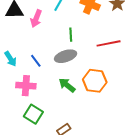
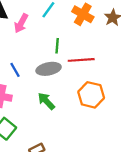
red line: (109, 43) -> (81, 60), moved
orange hexagon: (95, 81) -> (91, 95), moved

